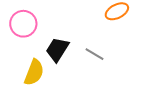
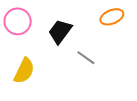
black trapezoid: (57, 50) -> (60, 31), moved

